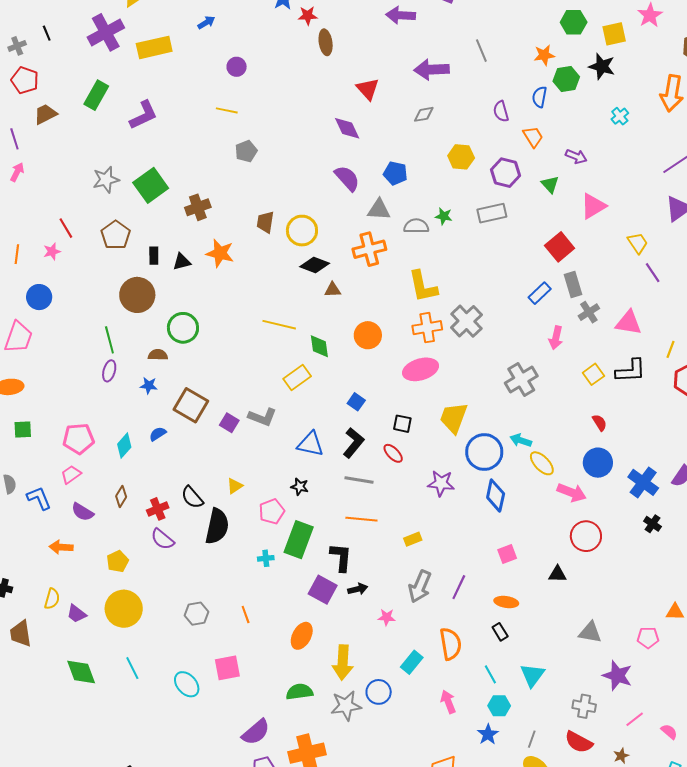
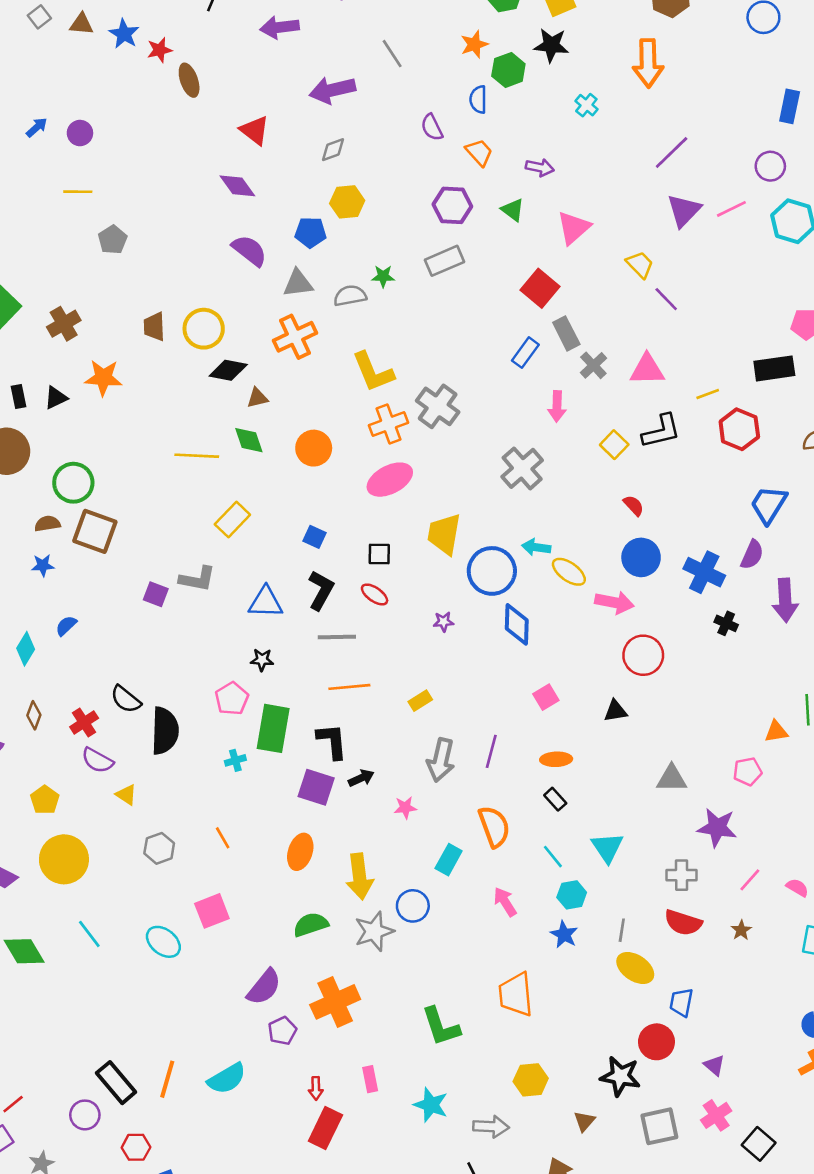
blue arrow: (206, 23) -> (37, 127), moved
yellow hexagon: (461, 157) -> (347, 202), moved
green diamond: (319, 346) -> (249, 440), moved
yellow line: (671, 349) -> (708, 394), turned 60
brown square: (191, 405) -> (95, 531), moved
purple star: (441, 483) -> (443, 622), size x0.6
yellow triangle: (235, 486) -> (126, 795), moved, turned -42

